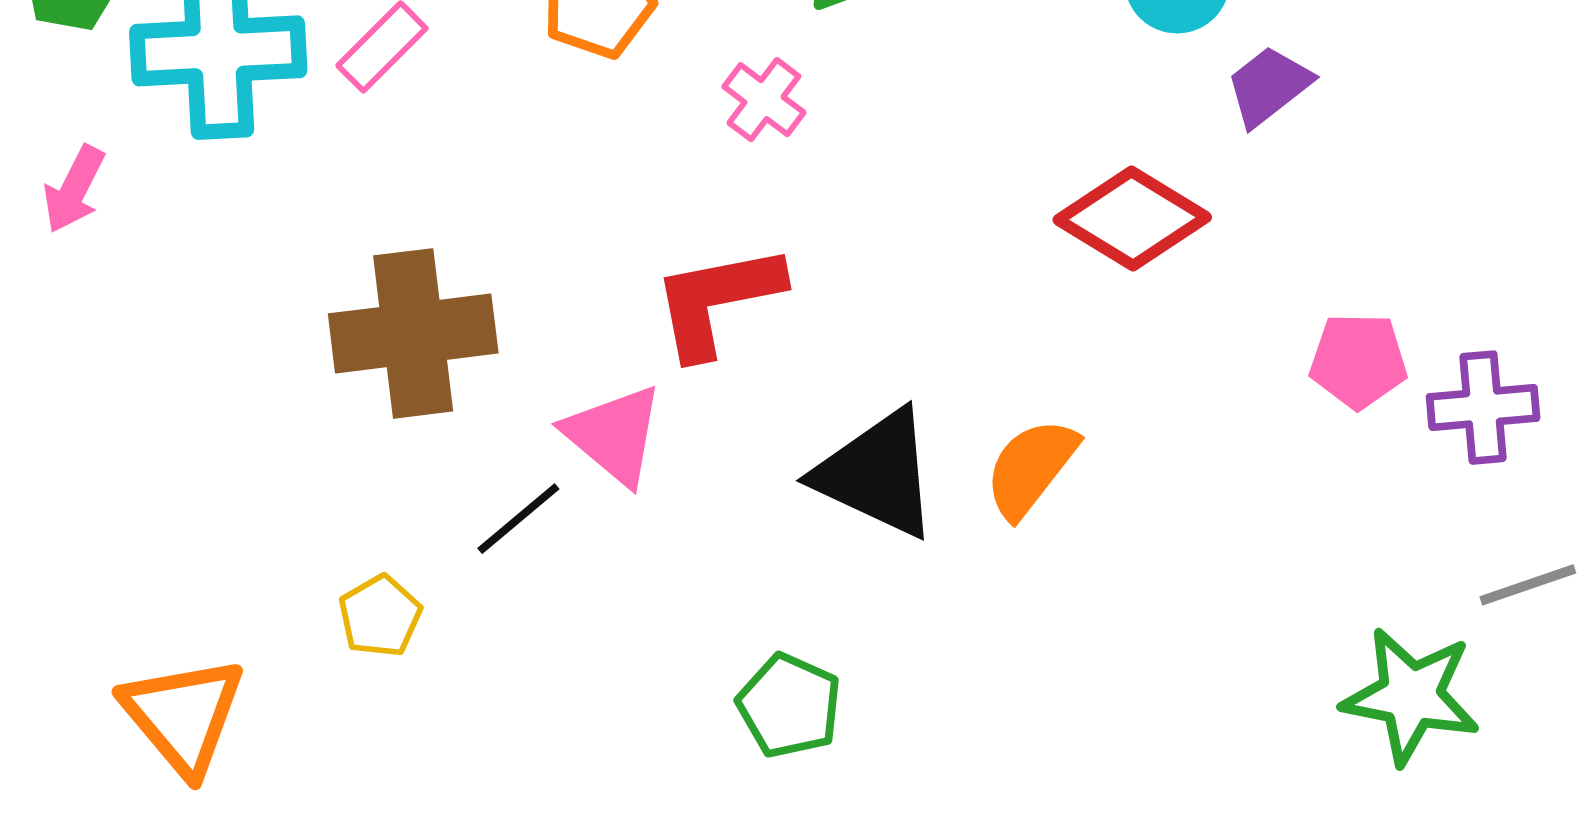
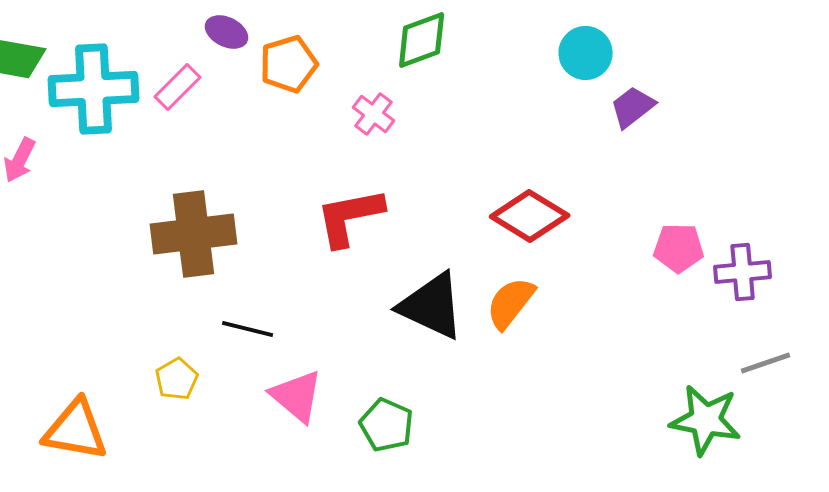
red diamond: (1132, 218) -> (530, 216), moved
pink triangle: (614, 435) -> (297, 396), moved
black line: (518, 519) -> (248, 329), turned 54
orange triangle: (183, 715) -> (76, 430), turned -40

